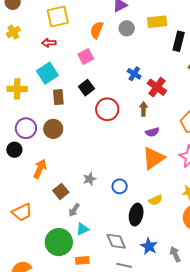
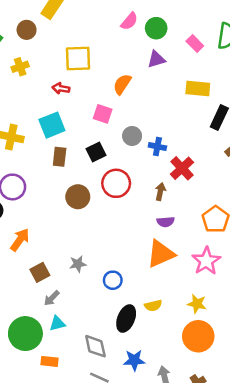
gray circle: (127, 28) -> (132, 136), moved
pink square: (86, 56) -> (103, 114), turned 35
blue cross: (134, 74) -> (157, 147), turned -32
brown circle: (53, 129) -> (78, 197), moved
blue star: (149, 246) -> (134, 360), turned 30

